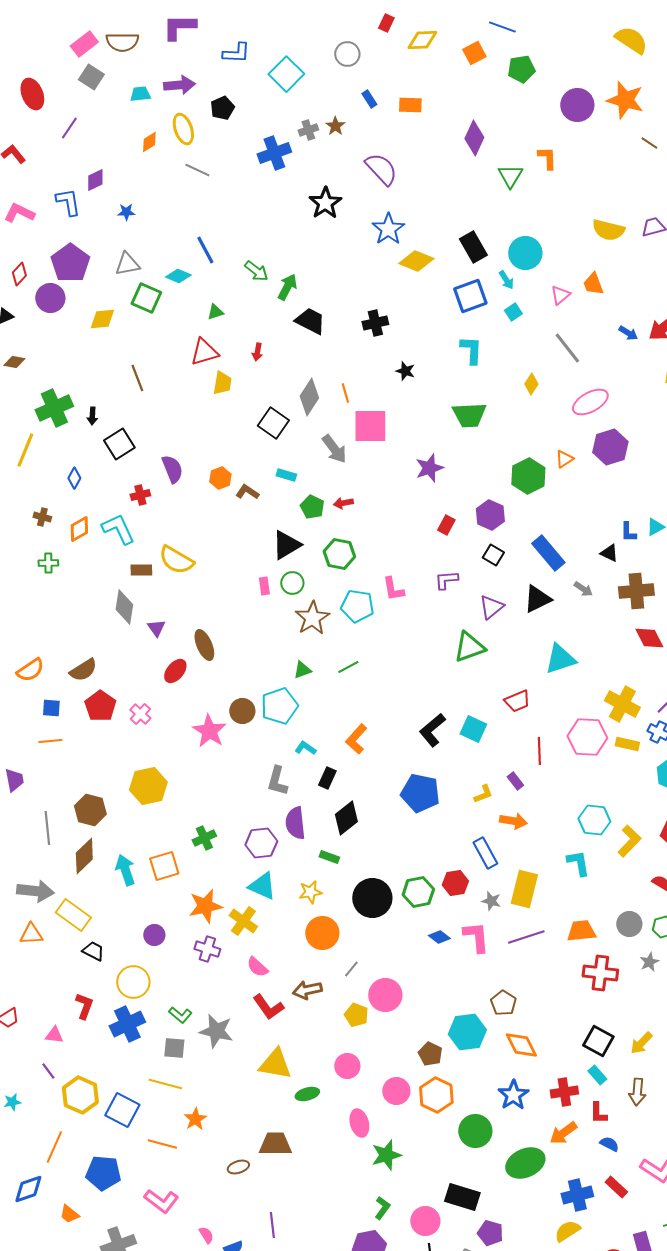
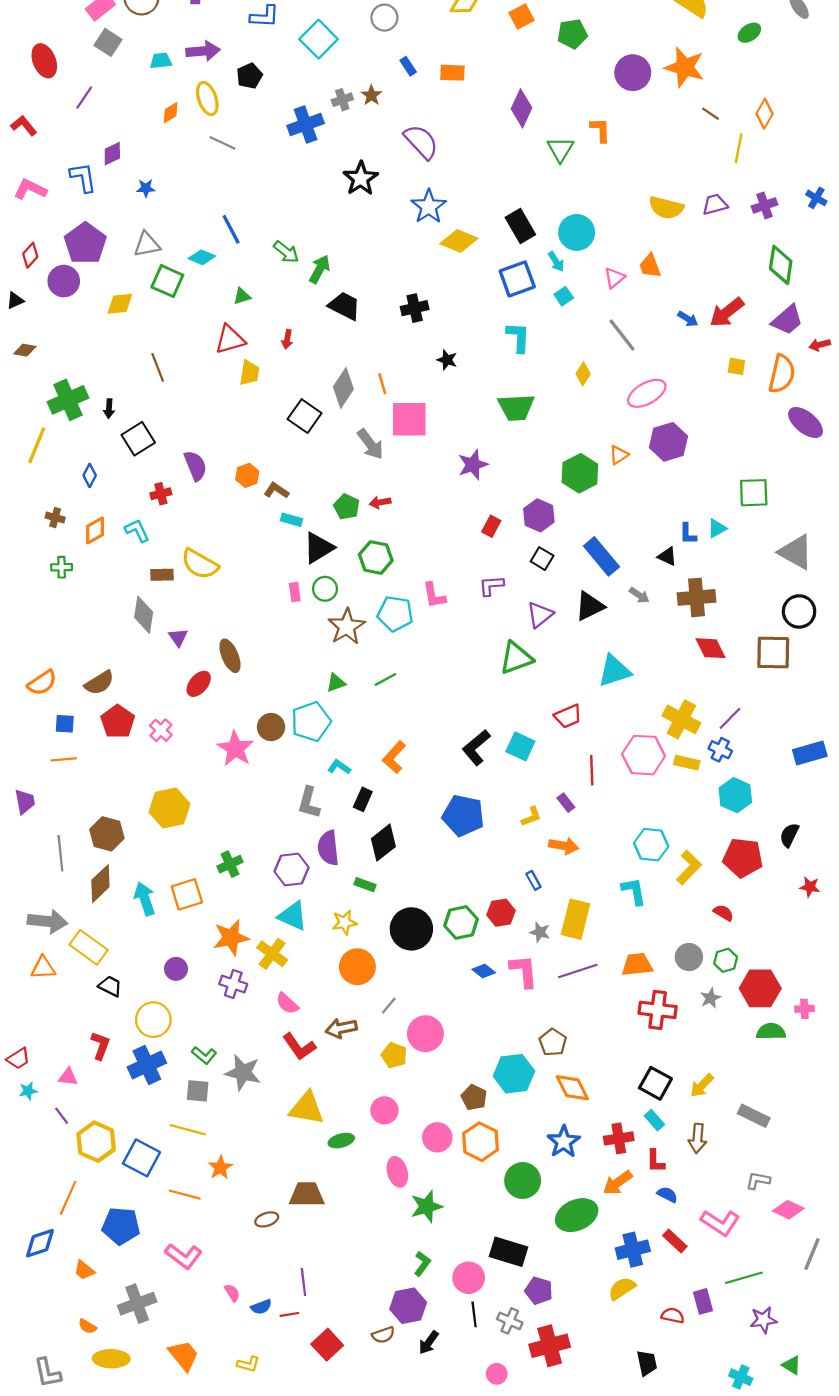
cyan rectangle: (286, 475) -> (292, 520), moved
cyan L-shape: (118, 529) -> (137, 530), size x0.7
blue rectangle: (485, 853) -> (533, 880), size x0.6
cyan star: (12, 1102) -> (28, 1091), moved

